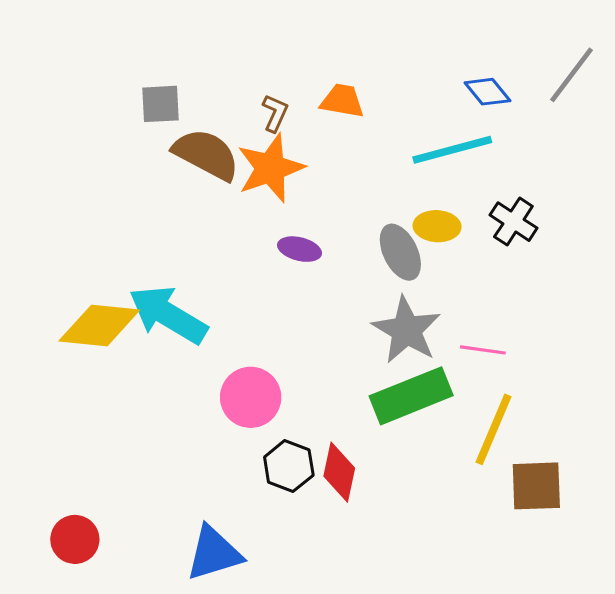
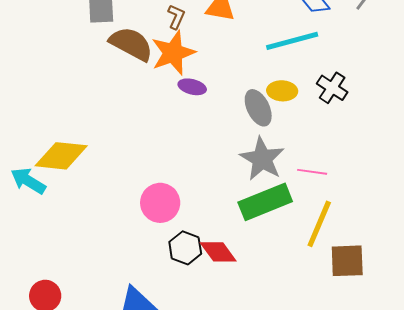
purple ellipse: (300, 249) -> (192, 87), moved
cyan arrow: (168, 315) -> (28, 181), moved, size x0.7
red diamond: (339, 472) -> (218, 252), turned -48

